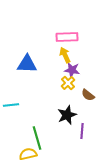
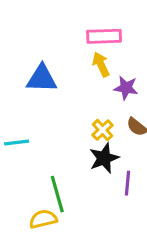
purple star: (72, 70) -> (126, 88), moved
yellow cross: (68, 83) -> (103, 130), moved

